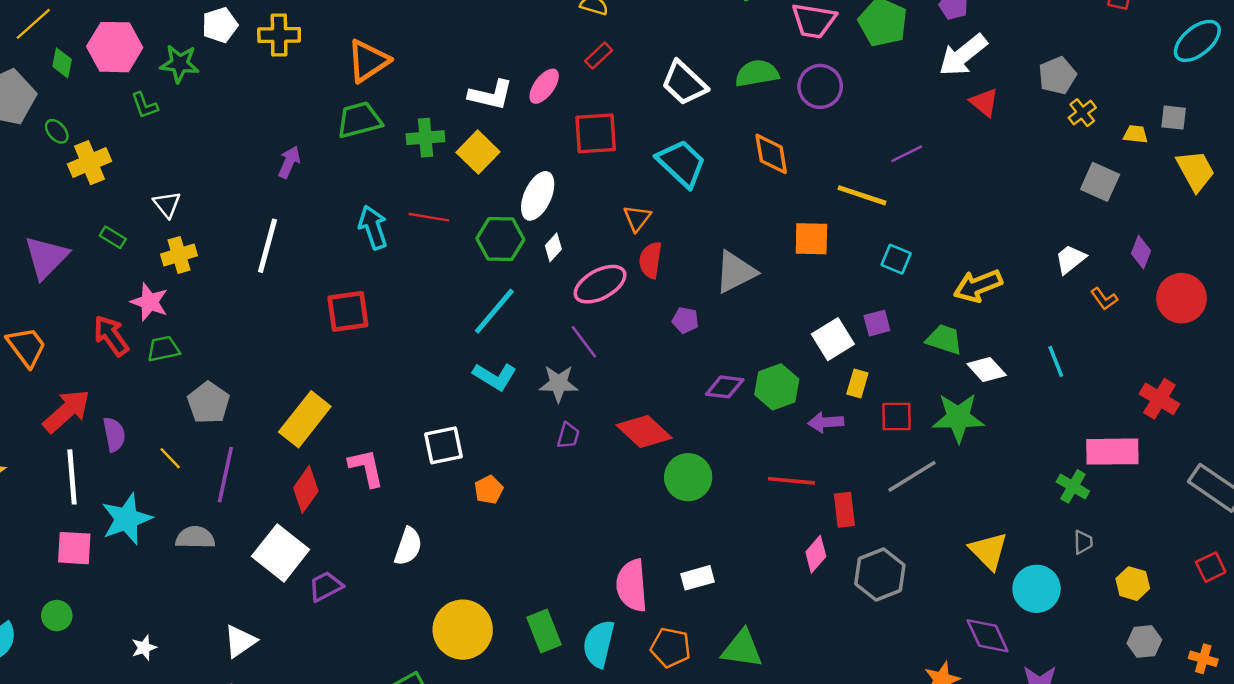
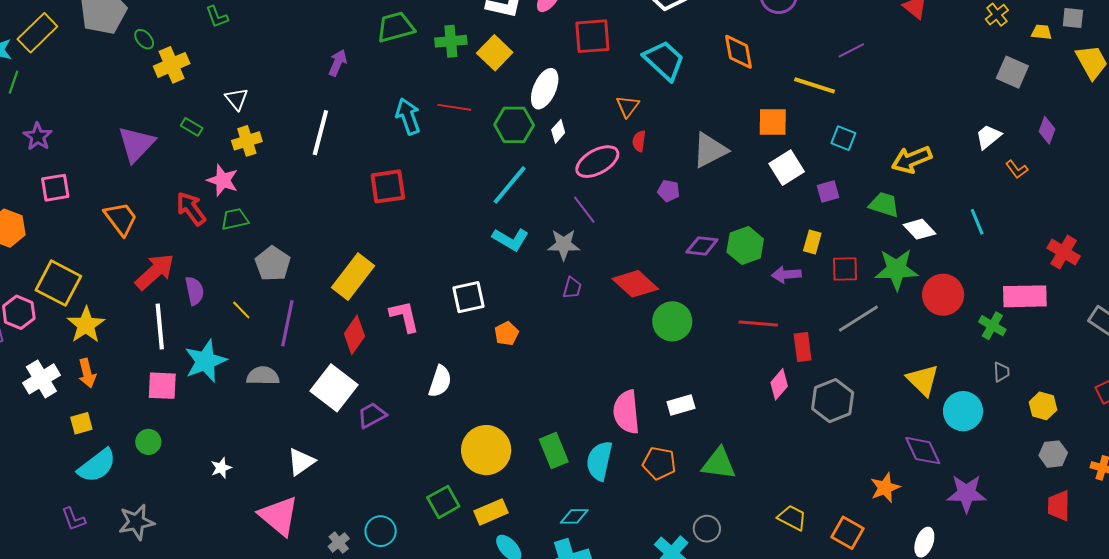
red semicircle: (650, 260) -> (639, 141), size x0.7
red circle: (1182, 298) -> (943, 295), moved
white square: (833, 339) -> (787, 168), moved

